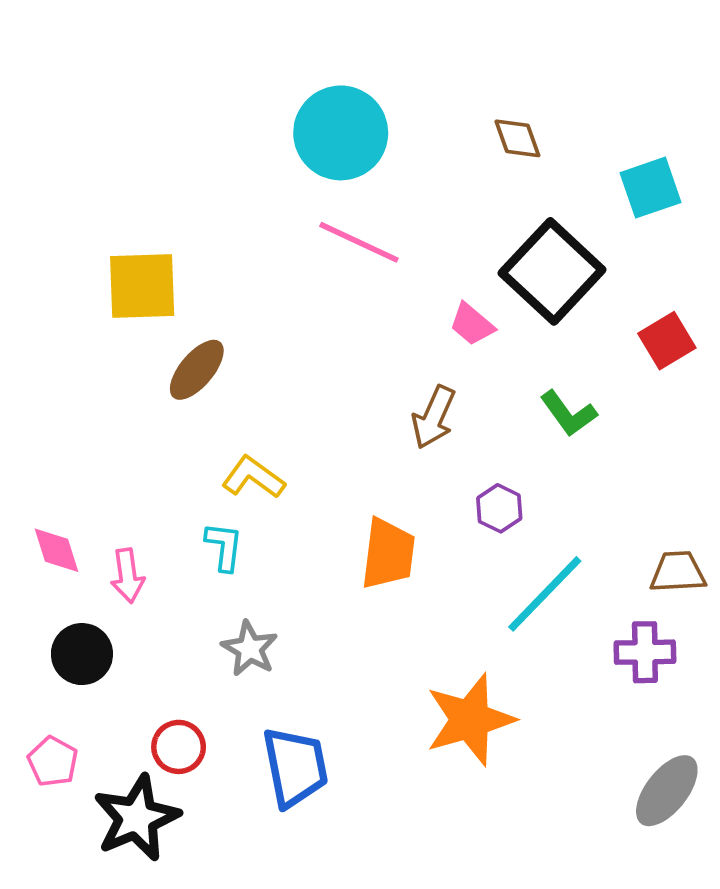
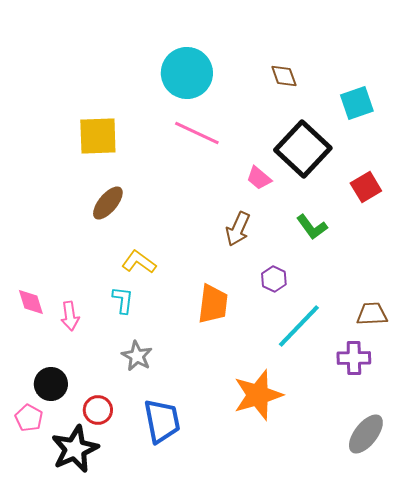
yellow square: (142, 286) -> (98, 136), moved
black circle: (82, 654) -> (51, 384), moved

